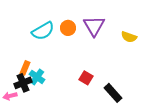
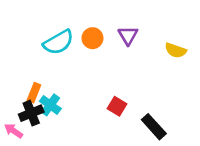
purple triangle: (94, 26) -> (128, 35), size x0.7
pink arrow: (10, 96) -> (13, 131), turned 48

